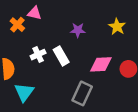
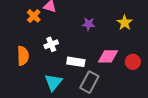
white rectangle: (61, 56) -> (76, 62), moved, turned -54
cyan triangle: (24, 92) -> (53, 82), moved

